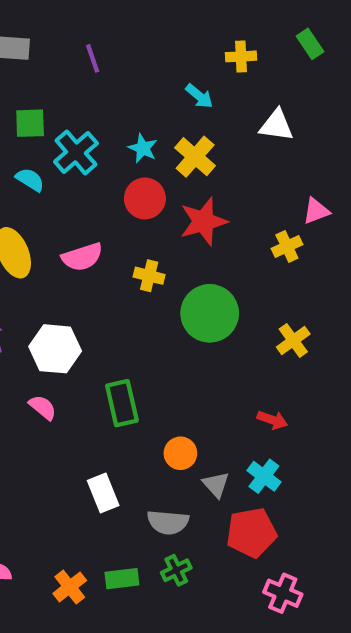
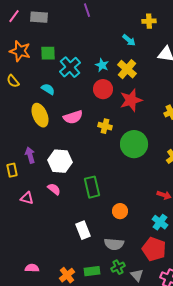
purple line: (93, 58) -> (87, 10), moved
cyan semicircle: (30, 180) -> (48, 89), moved
gray triangle: (216, 485) -> (137, 275), moved
red pentagon: (251, 533) -> (154, 249), turned 30

